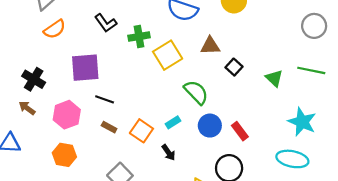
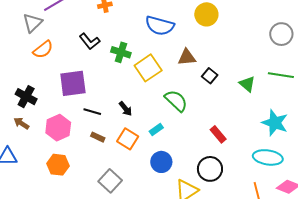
green cross: (139, 37) -> (121, 52), turned 30
blue circle: (210, 126) -> (161, 162), moved
black arrow: (168, 153) -> (126, 109), moved

